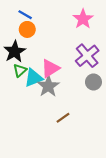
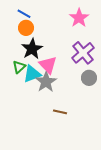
black star: (15, 52) -> (32, 49), moved
pink triangle: (50, 68) -> (48, 65), turned -42
brown line: (63, 118) -> (60, 112), turned 48

